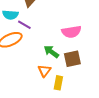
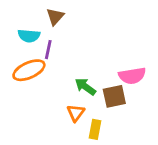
purple line: (24, 25) -> (48, 50), turned 72
pink semicircle: (71, 32) -> (132, 76), moved

